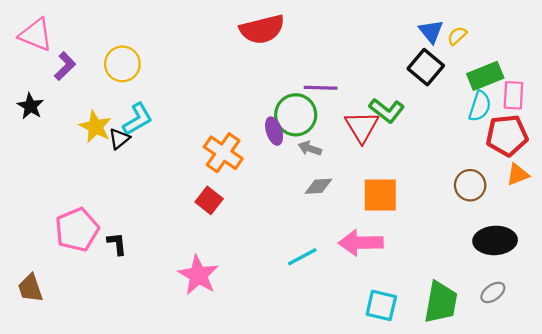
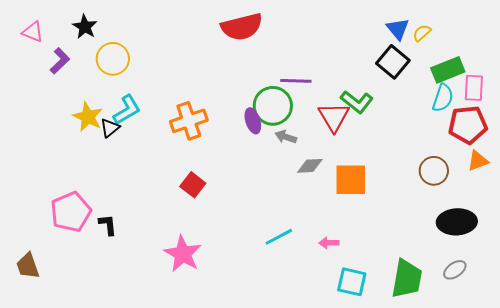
pink triangle: (36, 35) -> (33, 32), size x0.7
black star: (30, 106) -> (85, 27), moved
orange cross: (223, 153) -> (189, 121), moved, turned 36
gray diamond: (318, 186) -> (310, 166), moved
pink arrow: (361, 243) -> (329, 243), moved, size x0.5

